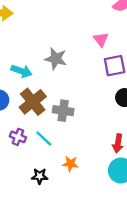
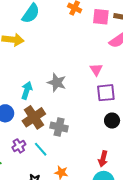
cyan arrow: (21, 71) -> (27, 90), turned -96
purple cross: (18, 137) -> (19, 146), turned 32

